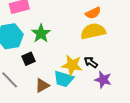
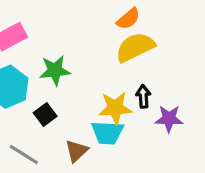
green star: (41, 33) -> (55, 70), turned -30
black arrow: (91, 62) -> (143, 96), turned 64

